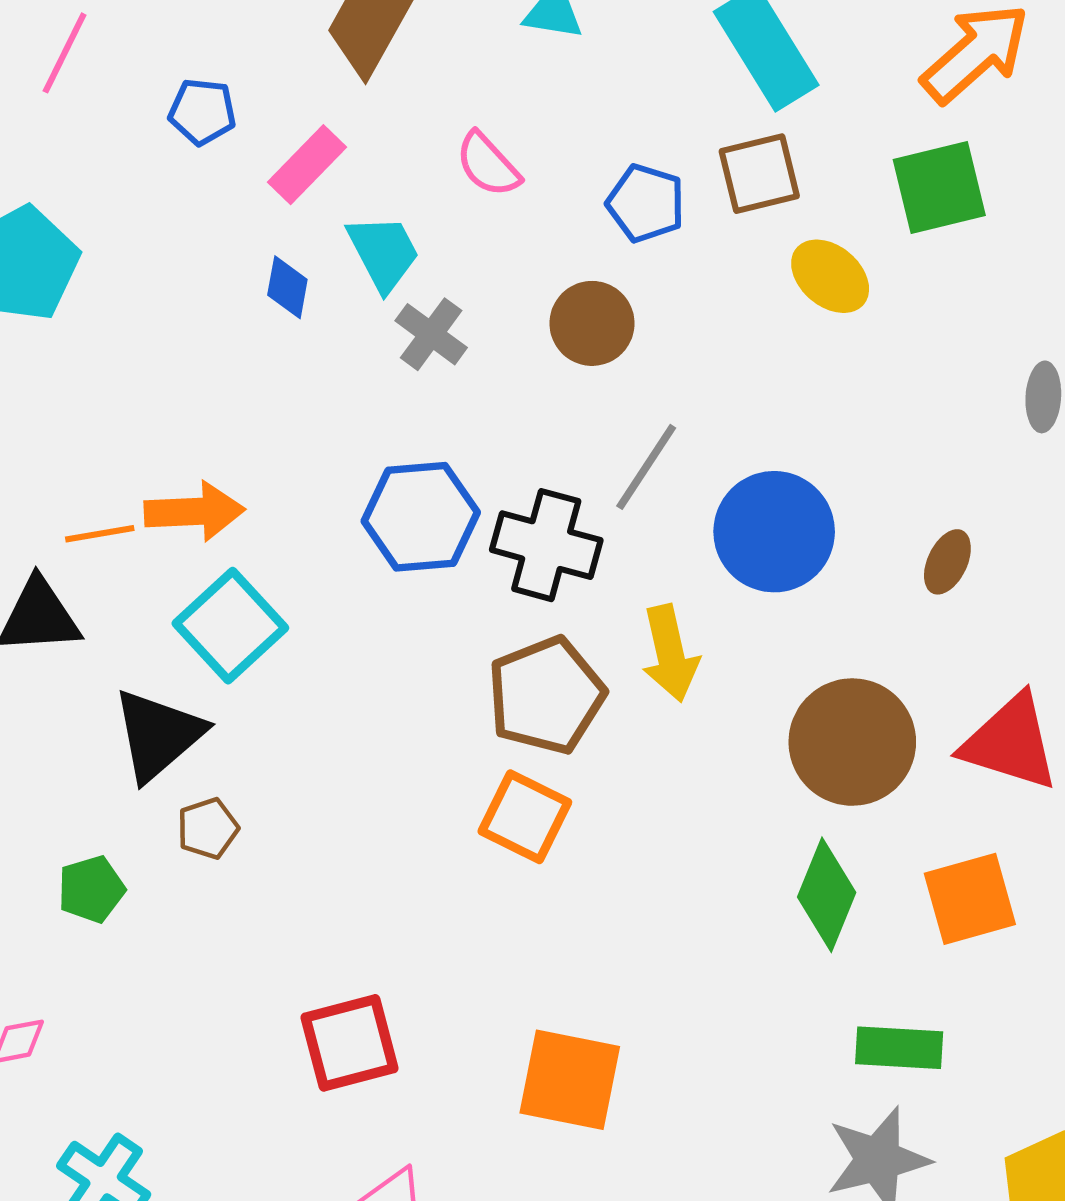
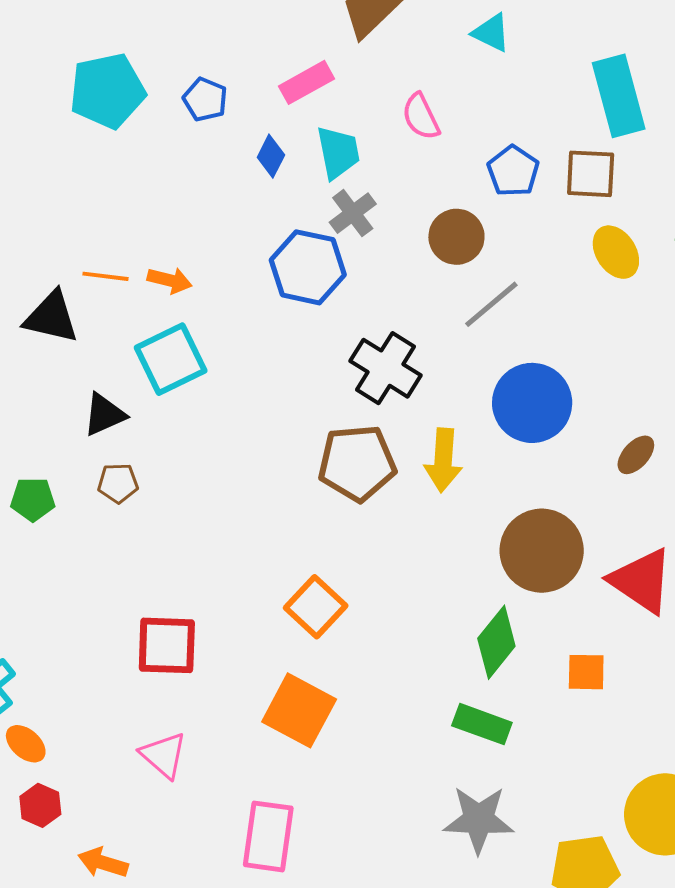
blue pentagon: (202, 112) -> (205, 99), moved
gray line: (646, 467) -> (491, 304), moved
orange arrow: (195, 512) -> (170, 280), size x0.7
blue hexagon: (421, 517) -> (308, 267), moved
black triangle: (158, 735) -> (104, 414), size x0.7
orange square: (525, 817) -> (316, 607), moved
orange square: (970, 899) -> (586, 672), size x0.7
green rectangle: (899, 1048) -> (482, 724), moved

